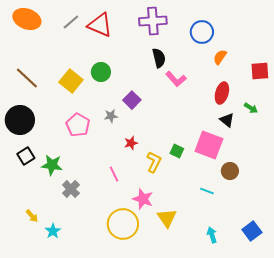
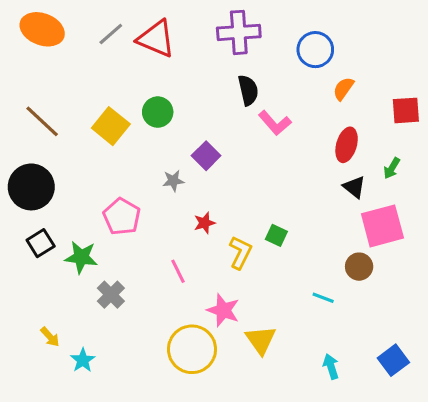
green arrow: (251, 108) -> (392, 168), turned 88
pink pentagon: (78, 125) -> (122, 217), moved
pink square: (209, 145) -> (382, 226), moved, turned -36

